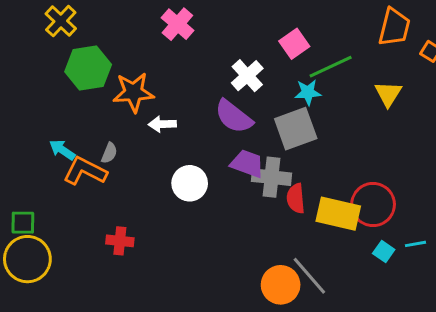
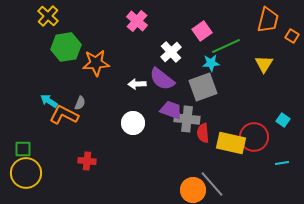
pink cross: (177, 24) -> (137, 21), moved
white arrow: (162, 124) -> (137, 84), moved
cyan square: (384, 251) -> (283, 120), moved

